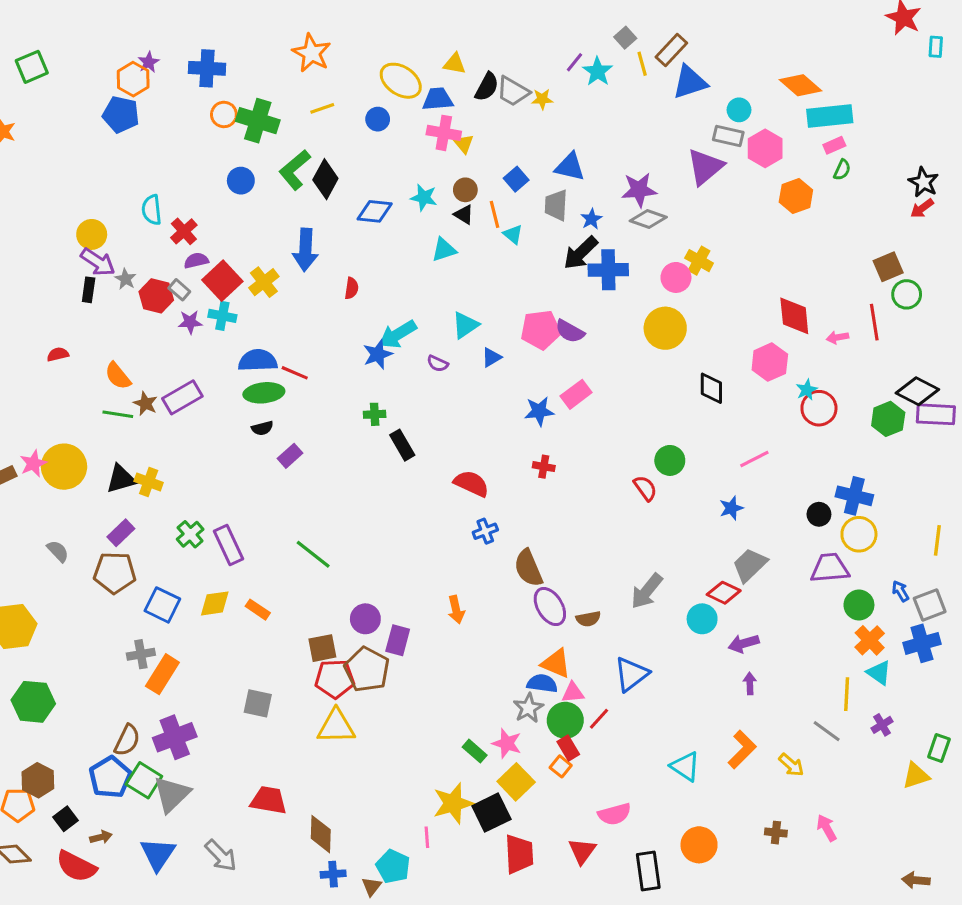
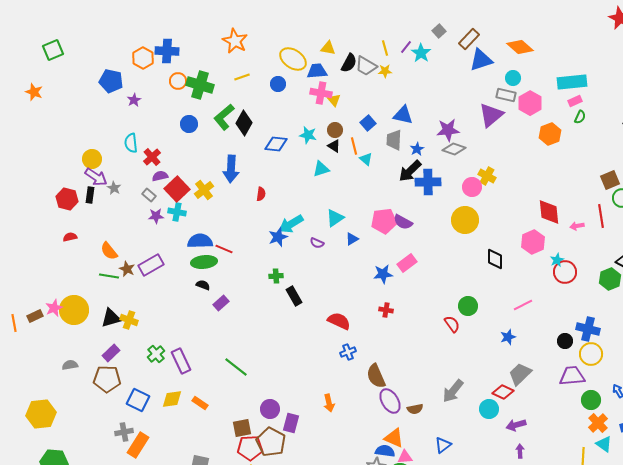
purple star: (149, 62) -> (134, 100), moved
yellow line: (642, 64) -> (385, 48), moved
orange hexagon: (133, 79) -> (143, 58), moved
orange diamond: (801, 85) -> (520, 47), moved
red hexagon: (156, 296) -> (67, 199), moved
black semicircle: (262, 428) -> (203, 285), turned -144
gray semicircle: (58, 551) -> (70, 365), turned -56
blue triangle: (631, 674) -> (443, 445), size x0.7

